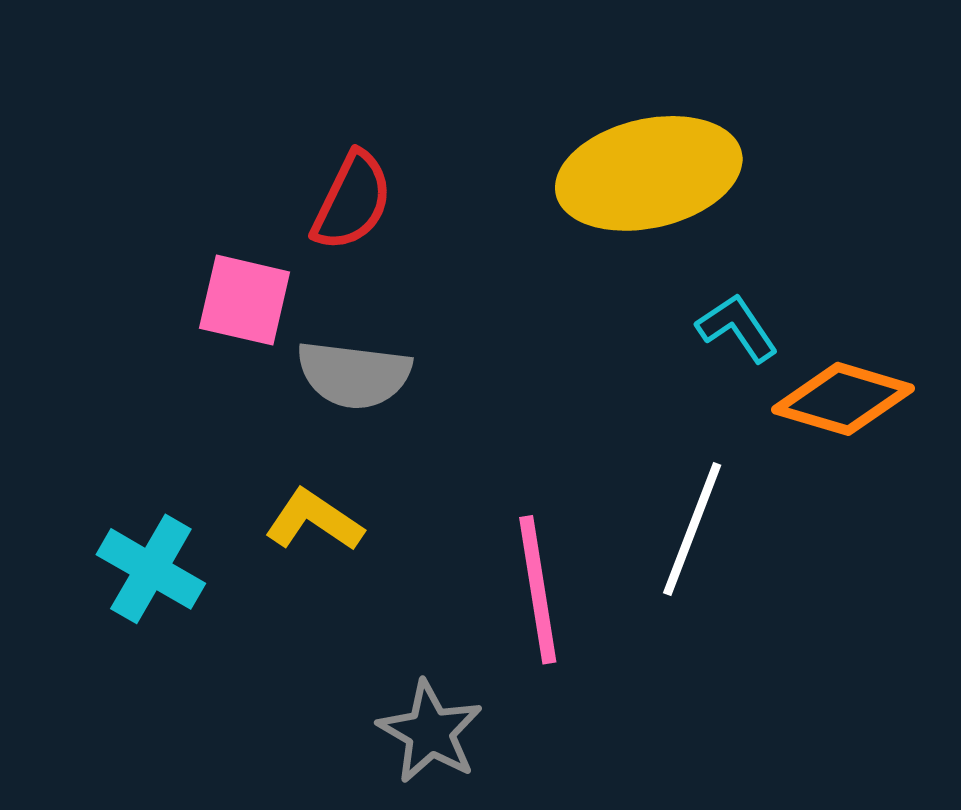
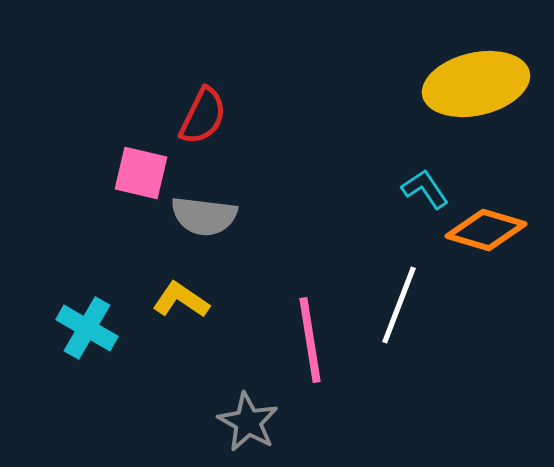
yellow ellipse: (649, 173) -> (476, 84), moved

